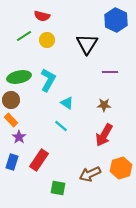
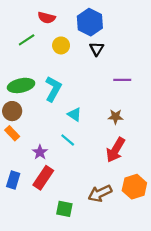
blue hexagon: (116, 20) -> (90, 22), moved
yellow circle: (47, 40) -> (61, 45), moved
black triangle: (87, 44) -> (97, 49), size x0.6
purple star: (19, 137) -> (40, 152), moved

